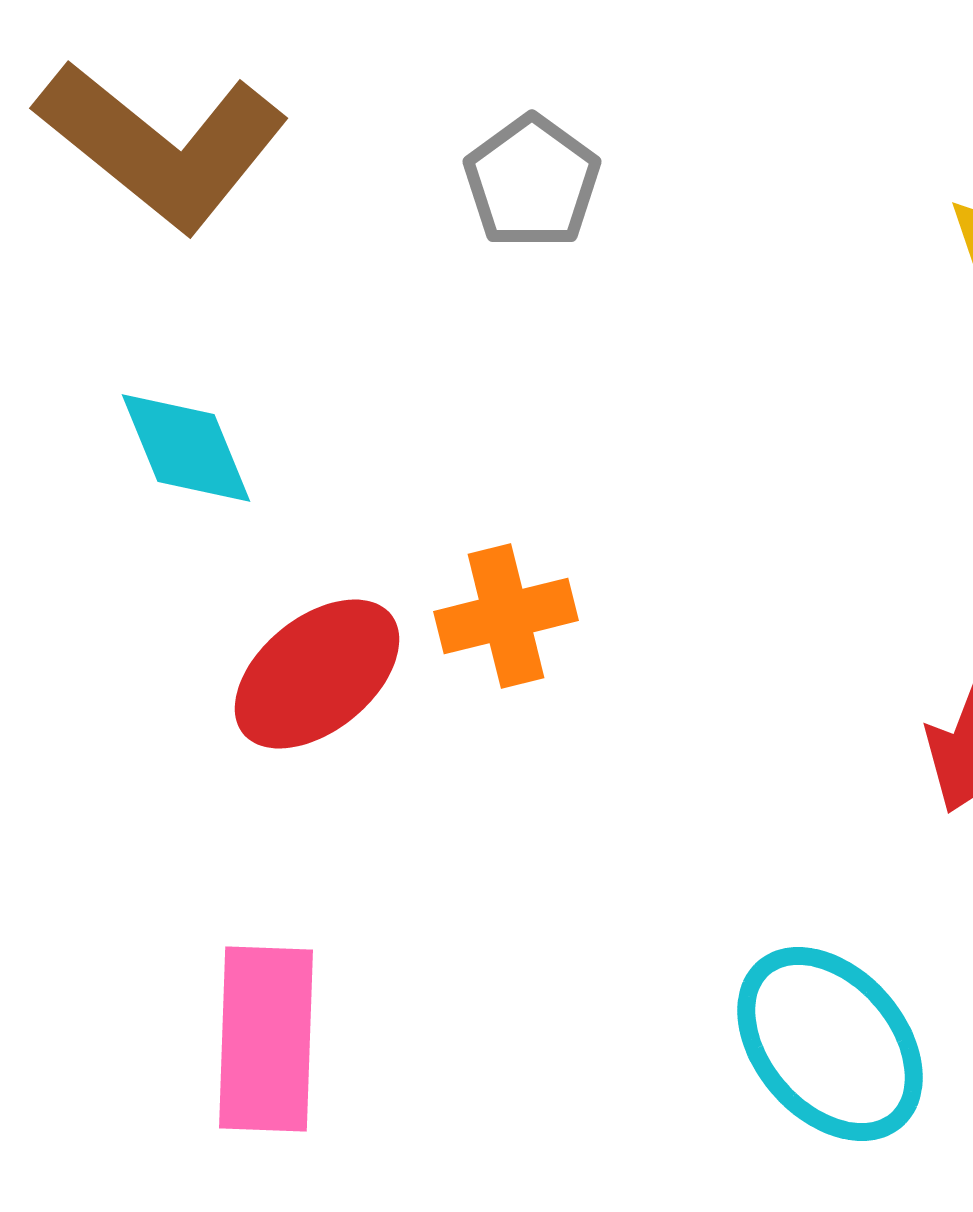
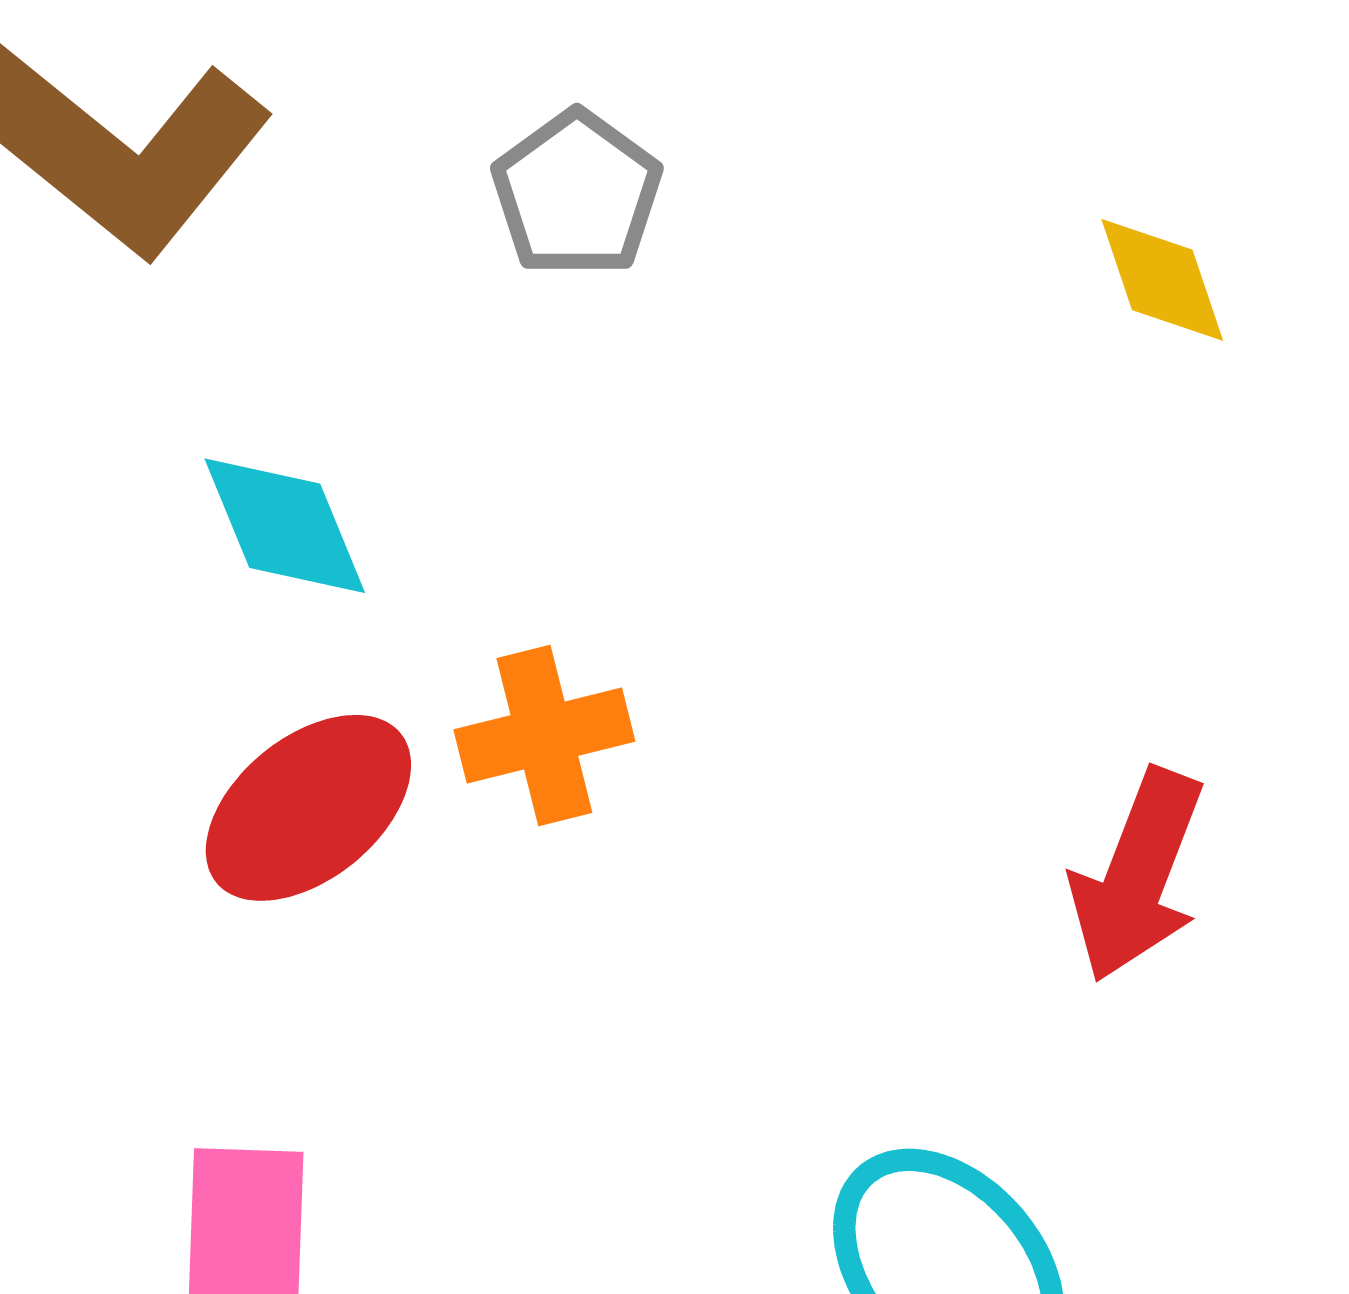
cyan diamond: (186, 448) -> (285, 526), moved

